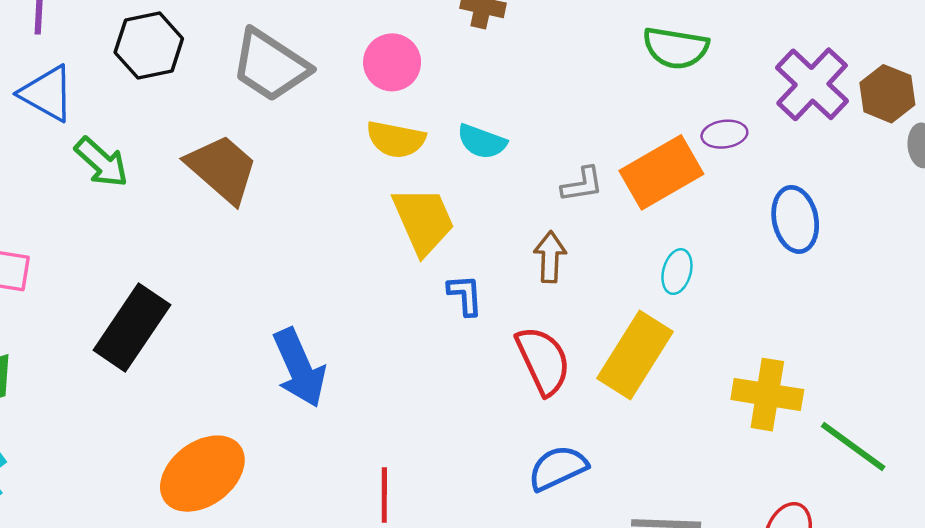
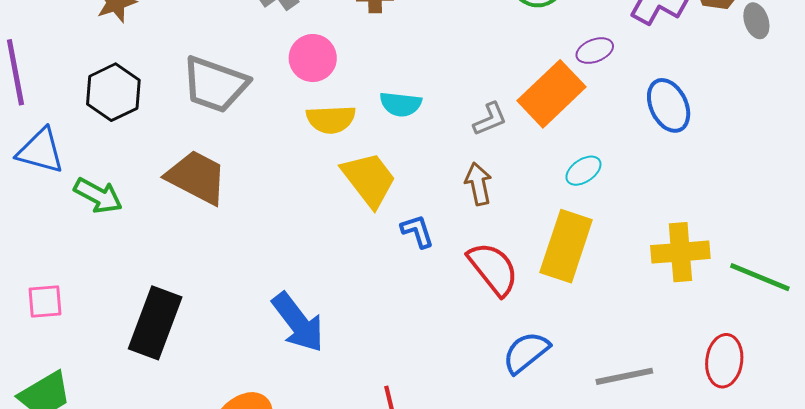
cyan ellipse: (677, 272) -> (583, 171), turned 54

